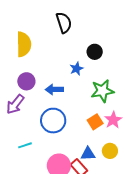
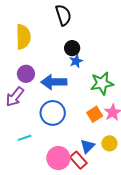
black circle: (95, 52) -> (72, 48), moved
blue arrow: (54, 90) -> (54, 82), size x1.4
blue triangle: (88, 154) -> (87, 146), turned -42

